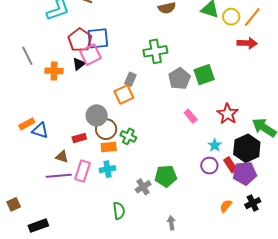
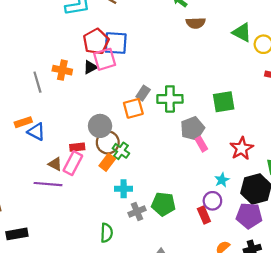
green cross: (155, 51) -> (170, 99), moved
gray line: (27, 56) -> (37, 82), moved
gray pentagon: (179, 79) -> (192, 128), moved
green cross: (128, 136) -> (121, 151), moved
orange rectangle: (109, 147) -> (107, 162), turned -56
red rectangle: (230, 165) -> (204, 215), moved
cyan cross: (107, 169) -> (124, 189), moved
pink rectangle: (83, 171) -> (73, 163), moved

